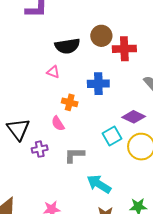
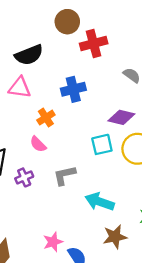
brown circle: (101, 36) -> (67, 22), moved
pink triangle: (53, 72) -> (20, 88), size x1.5
orange cross: (70, 102) -> (46, 118), turned -35
cyan square: (112, 136) -> (102, 144), turned 30

